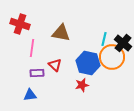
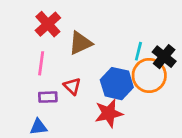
red cross: (20, 24) -> (48, 24), moved, turned 30
brown triangle: (61, 33) -> (80, 43), turned -36
red star: (82, 85) -> (109, 113), size x1.5

